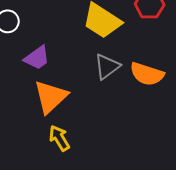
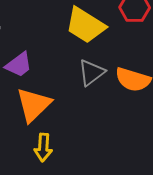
yellow arrow: (59, 138) -> (43, 148), turned -144

